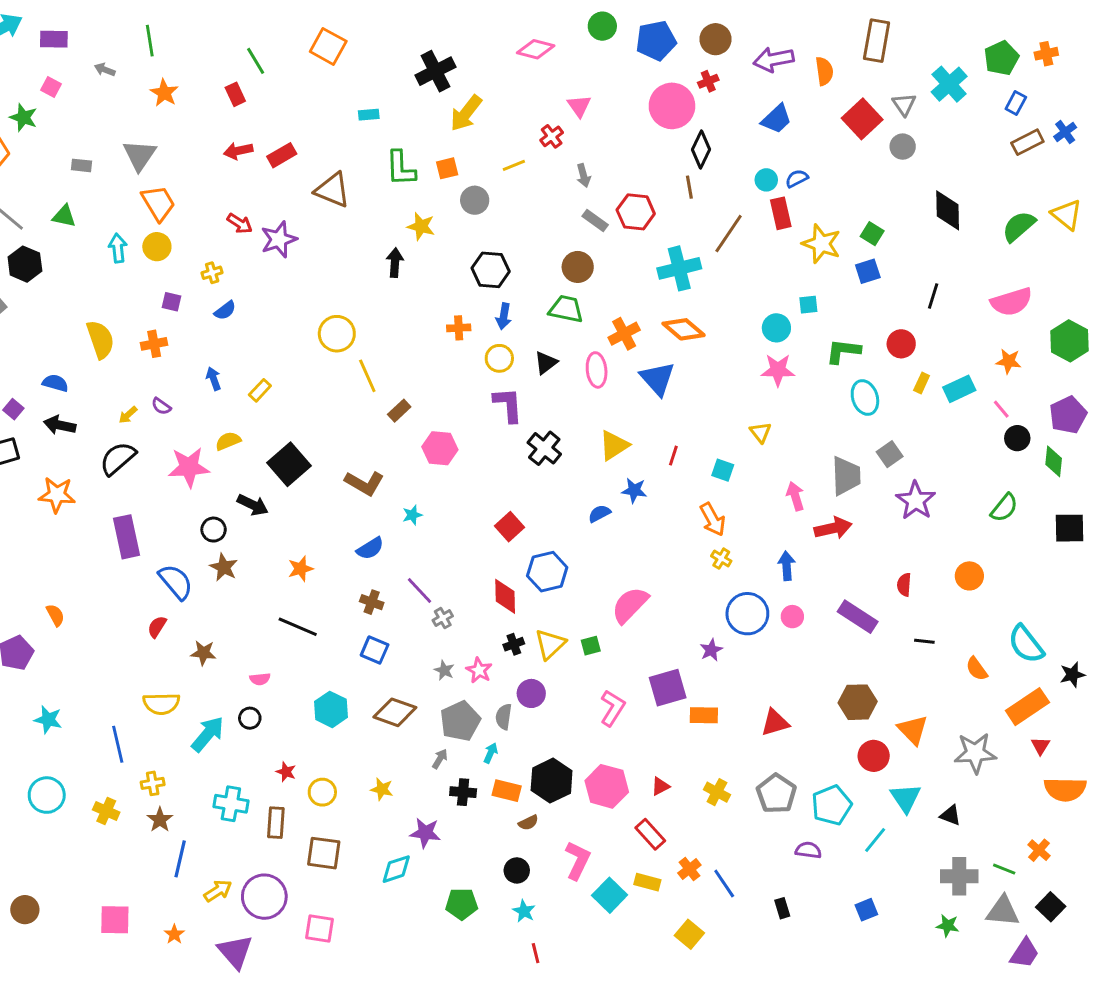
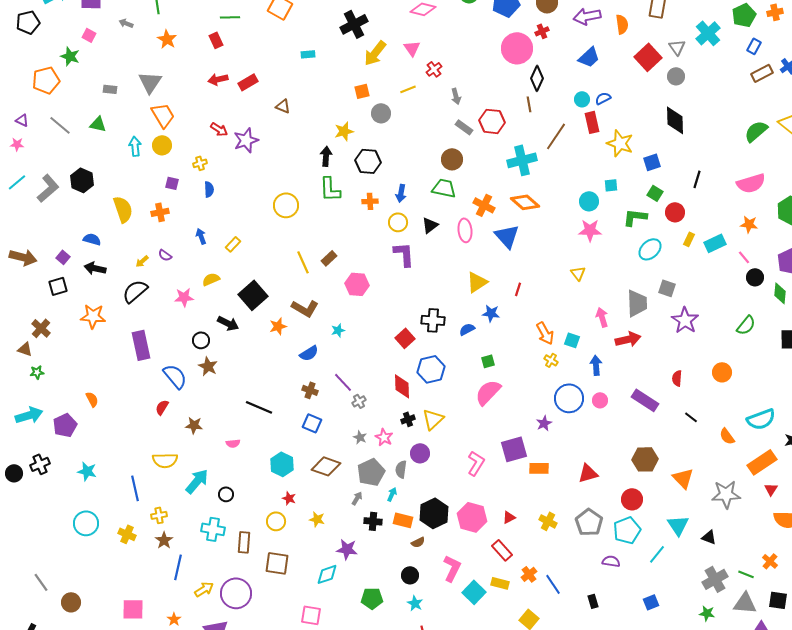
green line: (256, 61) -> (230, 17), turned -60
pink triangle: (579, 106) -> (412, 48), moved
green L-shape: (401, 168) -> (330, 189), moved
brown triangle: (332, 190) -> (283, 106), size x0.6
black diamond: (948, 210) -> (675, 120), moved
yellow star: (421, 226) -> (344, 131), turned -30
green square: (872, 234) -> (655, 193), moved
black hexagon: (25, 264) -> (82, 180), moved
black hexagon: (491, 270) -> (368, 161), moved
blue semicircle: (225, 310) -> (209, 189), turned -56
orange cross: (624, 334) -> (484, 205), turned -35
yellow line: (367, 376) -> (303, 262), moved
cyan ellipse: (865, 398) -> (650, 249), turned 65
black cross: (544, 448) -> (433, 320), moved, turned -35
gray square: (890, 454) -> (667, 288), turned -36
pink star: (189, 467) -> (184, 297), size x0.7
cyan square: (723, 470) -> (572, 340), moved
orange star: (301, 569) -> (278, 326), moved
black line: (924, 641) -> (691, 417), turned 32
cyan semicircle: (1026, 644) -> (761, 419), turned -72
green square: (591, 646) -> (488, 361), moved
black circle: (250, 718) -> (226, 494), moved
red circle: (874, 756) -> (632, 499), moved
red star: (286, 772) -> (289, 498), moved
gray cross: (959, 876) -> (715, 579), turned -30
black square: (1051, 907) -> (778, 600), turned -36
pink square: (319, 929) -> (311, 615), moved

